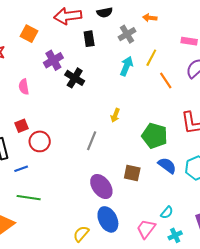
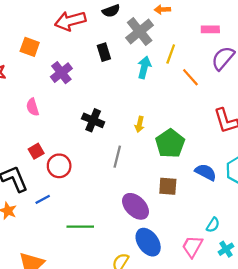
gray cross: (127, 34) -> (140, 31), size x1.4
black rectangle: (89, 39) -> (104, 52), moved
black cross: (75, 78) -> (93, 120), moved
green pentagon: (155, 136) -> (170, 143), moved, turned 30
green line: (29, 198) -> (80, 227), moved

